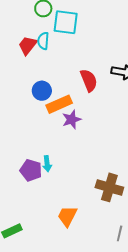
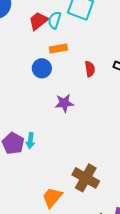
red semicircle: (89, 80) -> (90, 69), size x0.7
orange rectangle: (59, 104) -> (58, 49), moved, size x0.7
orange trapezoid: (67, 216) -> (52, 197), moved

